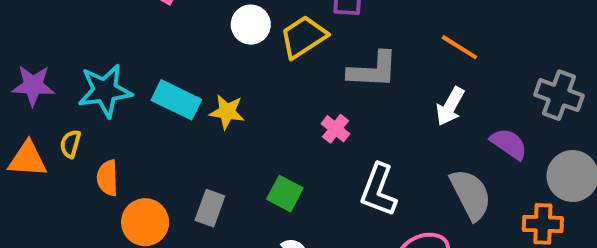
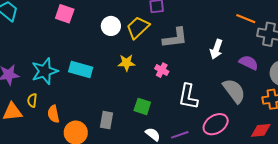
orange line: (459, 47) -> (246, 19), moved
yellow star: (227, 112) -> (127, 63), moved

